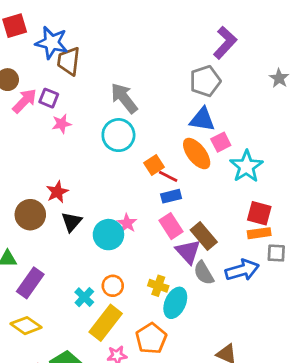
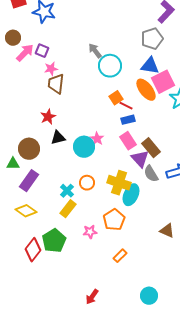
brown trapezoid: (69, 61) -> (56, 84), moved
gray arrow: (124, 98) -> (95, 51), size x0.7
cyan circle: (118, 135) -> (110, 66), moved
pink square: (221, 142) -> (163, 82), size x1.6
brown circle: (30, 215) -> (29, 149), moved
black triangle: (72, 222) -> (58, 138), turned 35
yellow cross: (158, 286) -> (119, 183), size x1.6
yellow rectangle: (106, 323) -> (68, 209), moved, size x0.7

